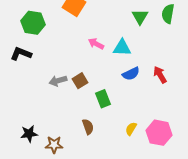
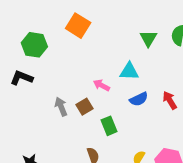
pink arrow: (96, 44) -> (101, 85), moved
gray arrow: (58, 81) -> (61, 107), turned 84

